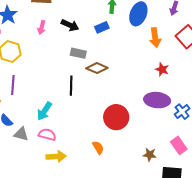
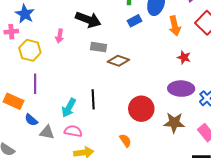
black arrow: (70, 25) -> (88, 20), size x1.4
pink arrow: (42, 27) -> (60, 36), moved
blue rectangle: (102, 27) -> (135, 21), moved
black line: (71, 86) -> (93, 99), moved
brown star: (150, 155) -> (174, 123), moved, size x1.5

